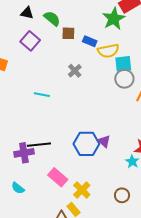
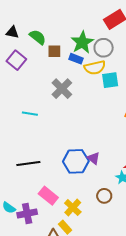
green star: (114, 19) -> (82, 42), moved
gray cross: (75, 71) -> (62, 89), size x1.5
gray circle: (124, 79) -> (104, 48), moved
purple cross: (24, 153) -> (27, 214), moved
brown circle: (122, 195) -> (104, 196), moved

